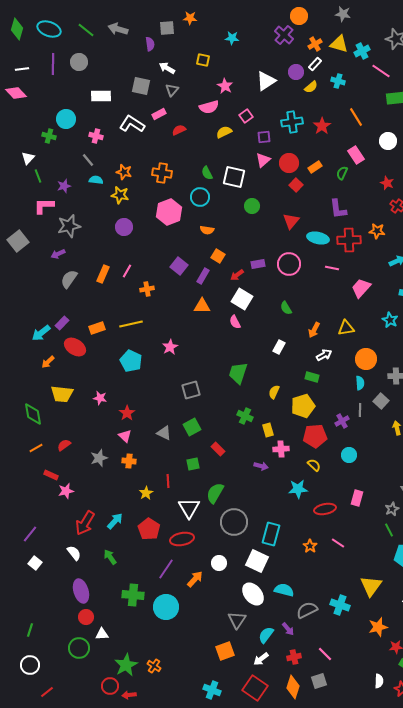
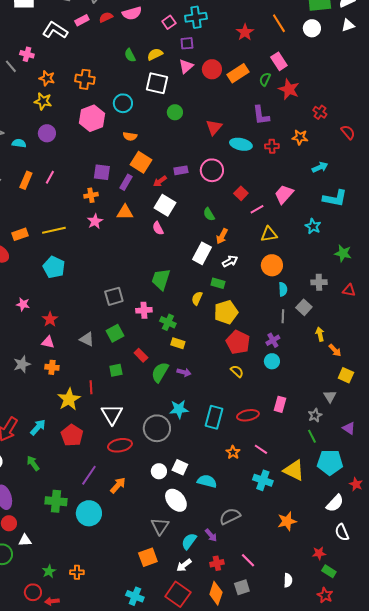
cyan cross: (292, 122) -> (196, 17), moved
red semicircle: (179, 130) -> (106, 17), moved
yellow semicircle: (224, 132) -> (155, 54), moved
pink cross: (96, 136) -> (27, 54), moved
white circle: (388, 141) -> (312, 28), moved
orange rectangle: (315, 167) -> (238, 73), size x1.5
green semicircle: (207, 173) -> (130, 55), moved
cyan semicircle: (96, 180) -> (19, 143), moved
red star: (387, 183) -> (289, 89), moved, size x1.5
red square: (296, 185) -> (241, 193), moved
red cross: (349, 240) -> (272, 146), size x0.6
orange square: (218, 256) -> (141, 162), size x1.5
purple square: (179, 266) -> (102, 172), turned -30
pink line: (332, 268) -> (257, 209), moved, turned -40
orange cross: (147, 289) -> (91, 195), moved
orange arrow: (314, 330) -> (222, 236), moved
pink star: (170, 347) -> (95, 221), moved
white rectangle: (279, 347) -> (202, 253), size x1.5
white arrow: (324, 355) -> (230, 261), moved
orange circle: (366, 359) -> (272, 265), moved
green rectangle: (312, 377) -> (218, 283), moved
purple cross: (342, 421) -> (273, 340), moved
yellow rectangle: (268, 430) -> (178, 343), moved, turned -56
pink triangle: (125, 436) -> (48, 342), turned -32
red pentagon: (315, 436) -> (238, 342), turned 30
pink cross: (281, 449) -> (144, 310), moved
cyan star: (298, 489) -> (179, 409), moved
yellow star: (146, 493) -> (69, 399), size x1.6
green semicircle: (215, 493) -> (160, 372), moved
cyan rectangle: (271, 534) -> (214, 417), moved
red ellipse: (182, 539) -> (120, 445), moved
white square: (257, 561) -> (180, 467), size x0.7
white circle: (219, 563) -> (159, 471), moved
yellow triangle: (371, 586) -> (294, 470), moved, turned -40
cyan semicircle: (284, 590) -> (207, 481), moved
cyan cross: (340, 605) -> (263, 480), moved
orange star: (378, 627) -> (287, 521), moved
green star: (126, 665) -> (49, 571), size x0.6
orange cross: (154, 666) -> (77, 572), turned -32
white semicircle: (379, 681) -> (288, 580), moved

